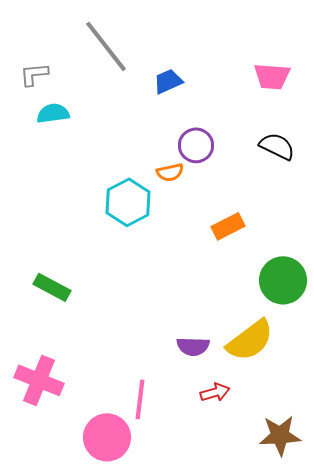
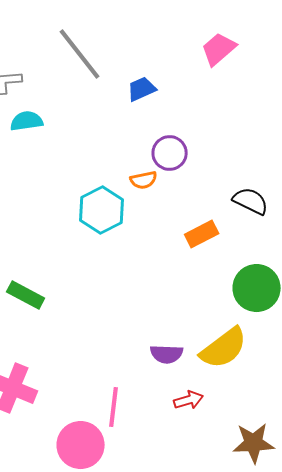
pink trapezoid: (272, 76) -> (219, 49), moved, turned 135
black semicircle: (277, 146) -> (251, 201), moved

